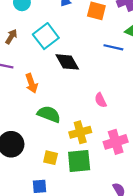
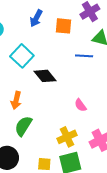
orange arrow: (31, 83) -> (16, 100), turned 42
green semicircle: (49, 114) -> (23, 126), moved, turned -70

